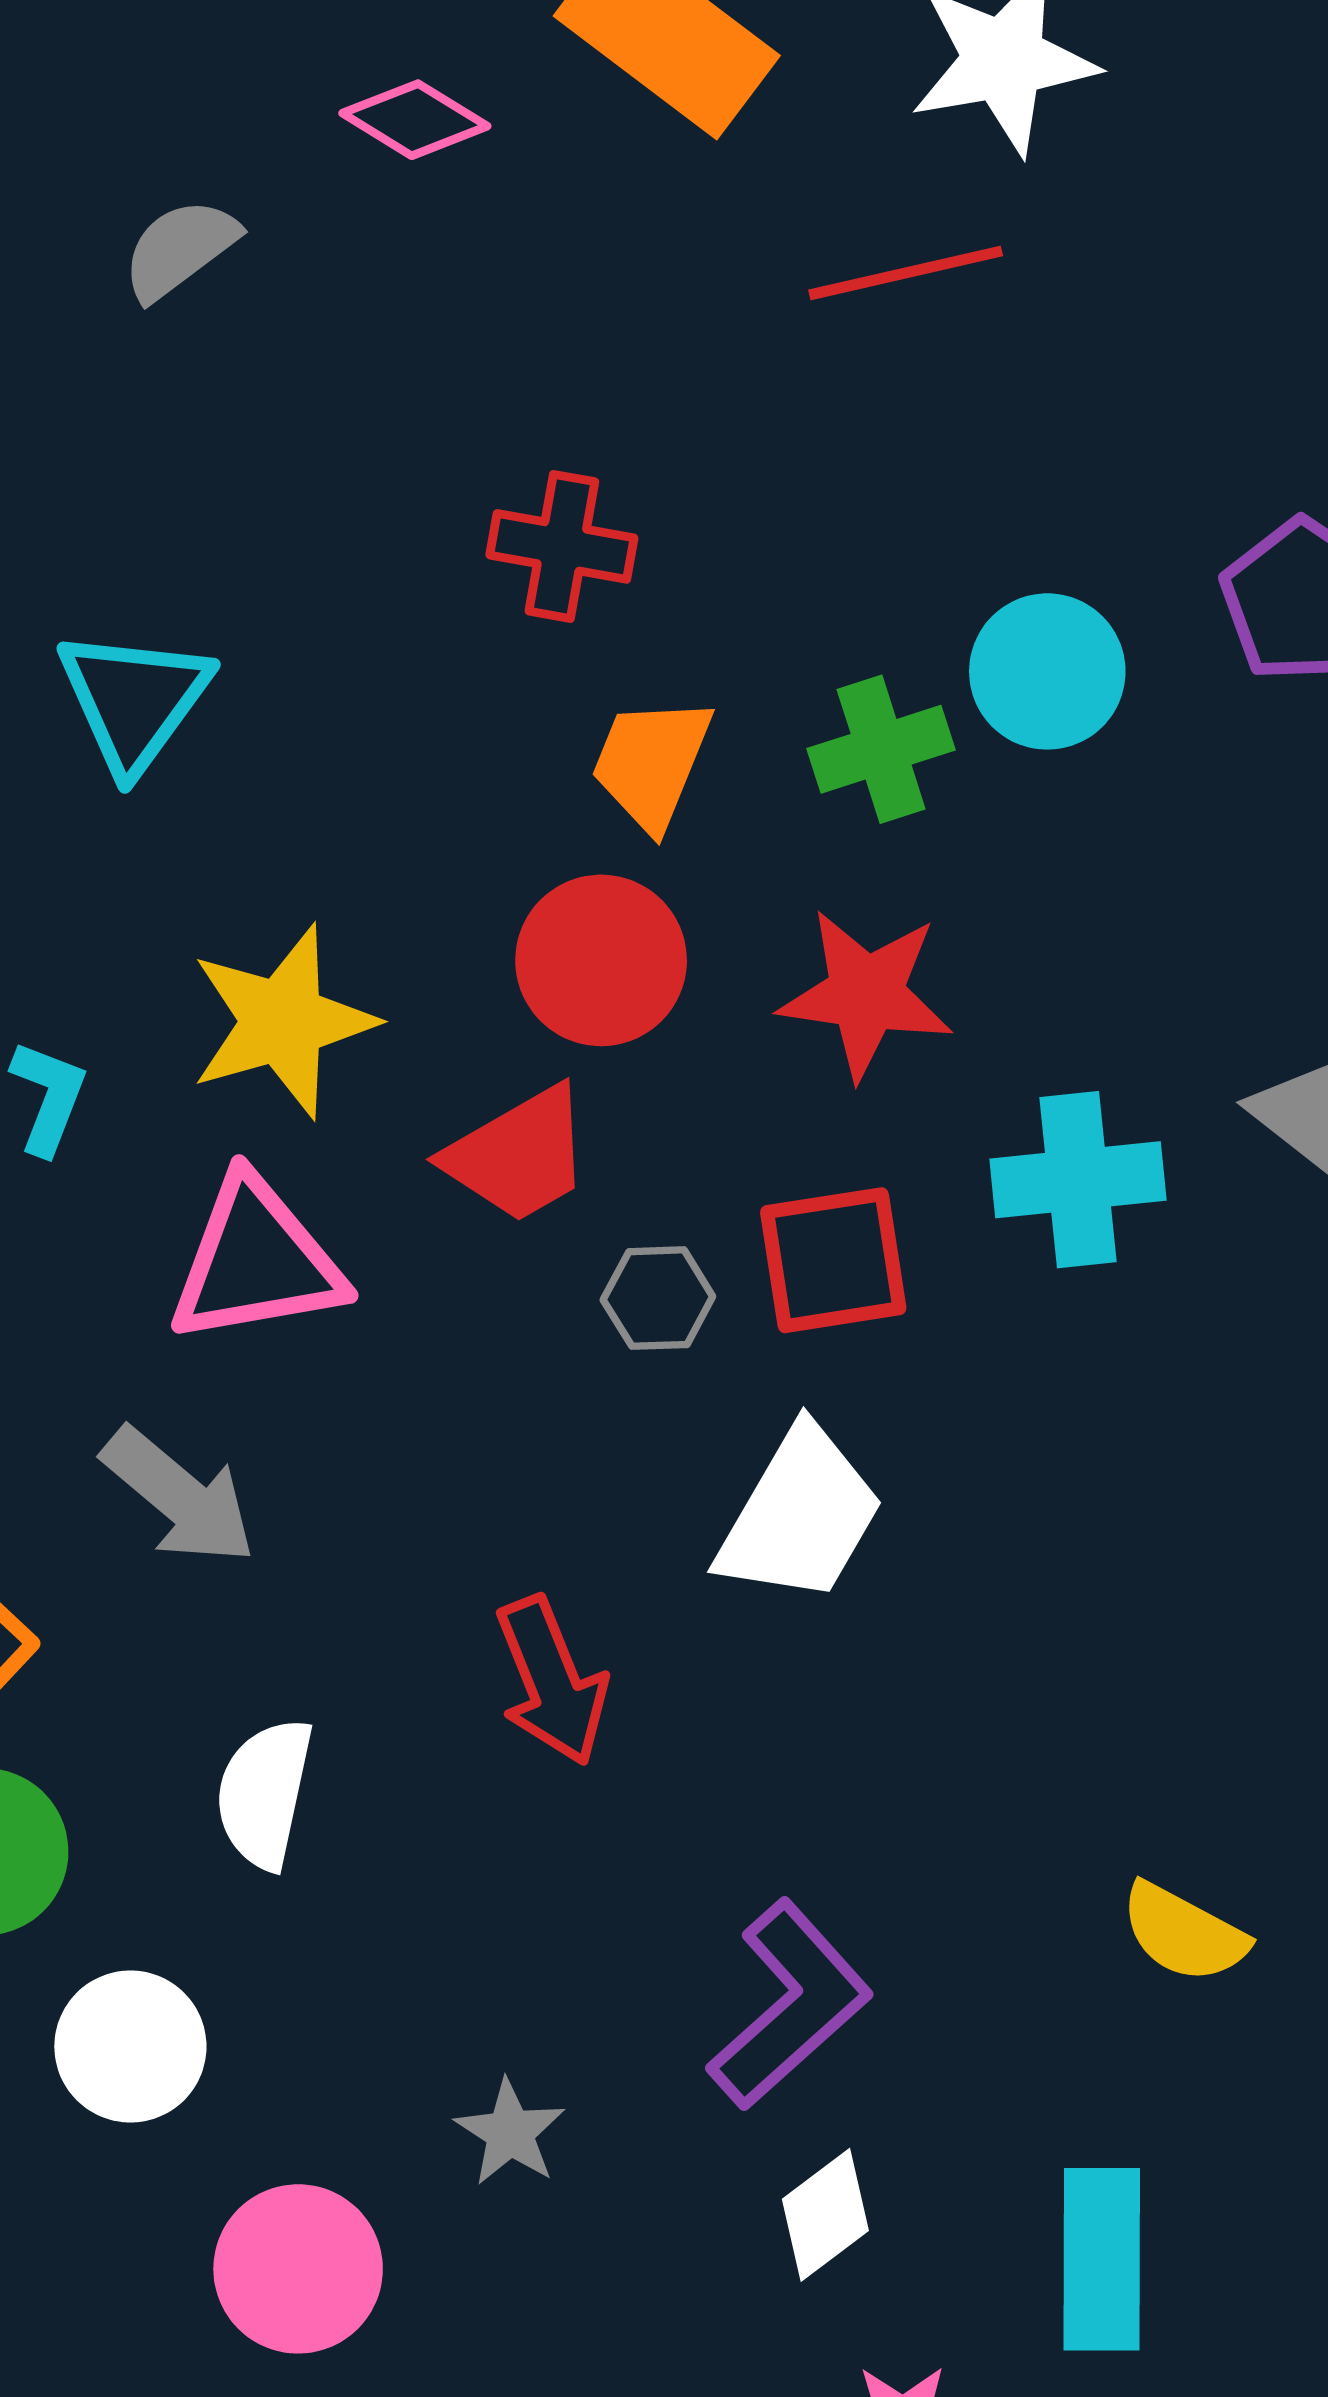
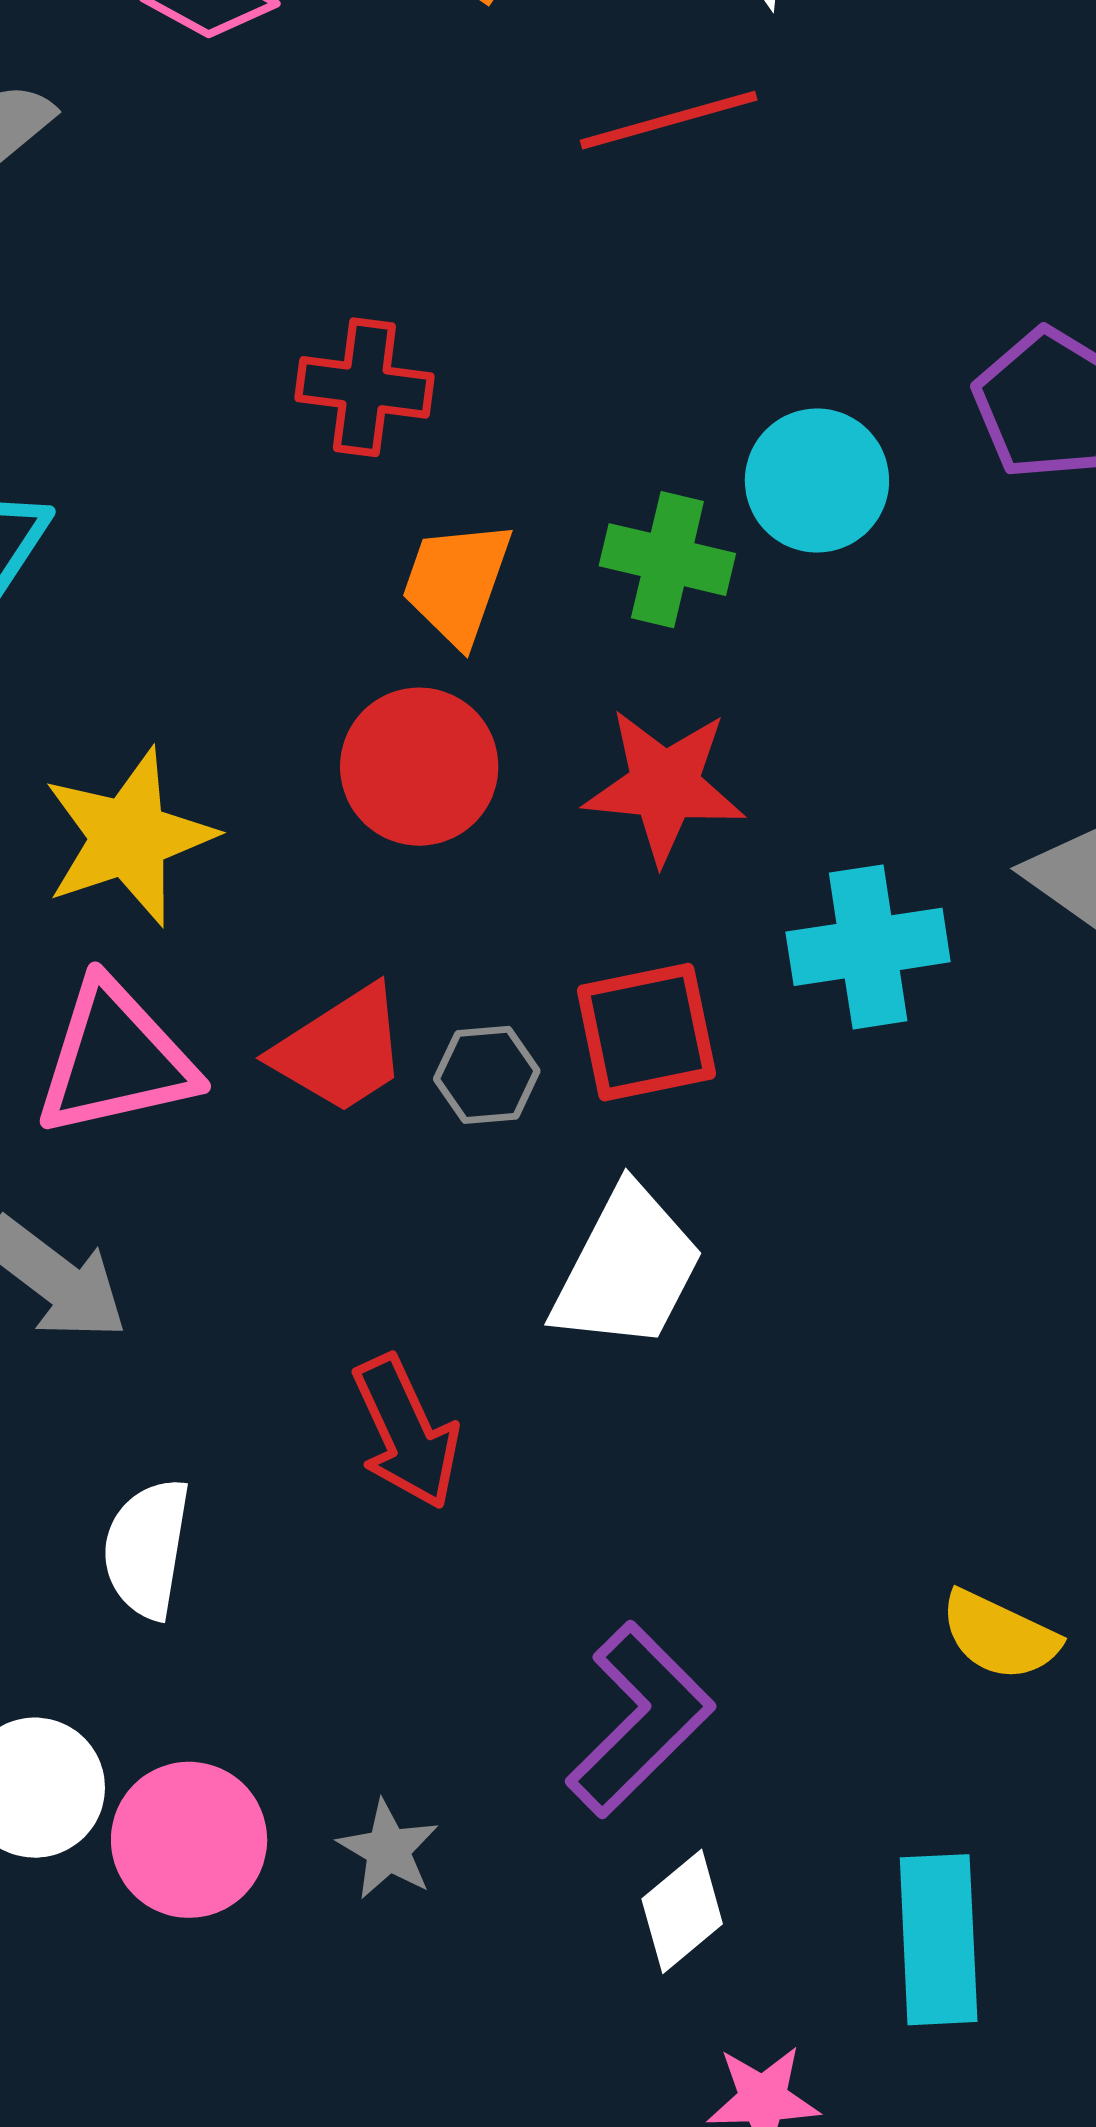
green cross: (881, 749) -> (667, 560), turned 34
red trapezoid: (518, 1155) -> (341, 1050), moved
pink circle: (298, 2269) -> (189, 1840), moved

